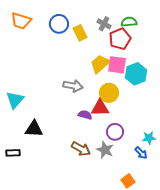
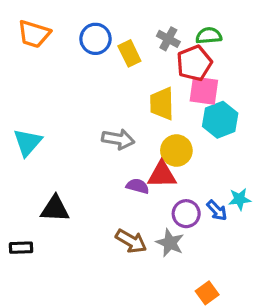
yellow trapezoid: (100, 64) -> (162, 104), turned -50
pink square: (117, 65) -> (204, 91), moved
cyan triangle: (15, 100) -> (28, 142), moved
cyan star: (149, 138) -> (240, 199), moved
blue arrow: (141, 153) -> (217, 210), moved

